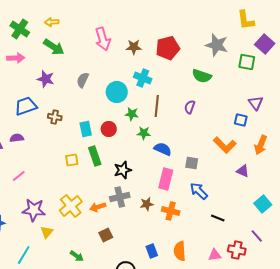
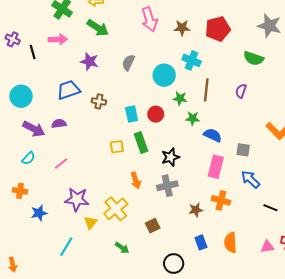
brown star: (147, 204) -> (196, 210), moved
yellow cross: (71, 206) -> (116, 209), moved
orange arrow: (98, 207) -> (136, 180), moved, turned -91

